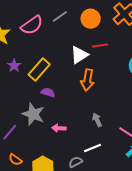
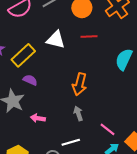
white triangle: (79, 55) -> (56, 40), moved, turned 42
orange arrow: (87, 80) -> (80, 84), moved

